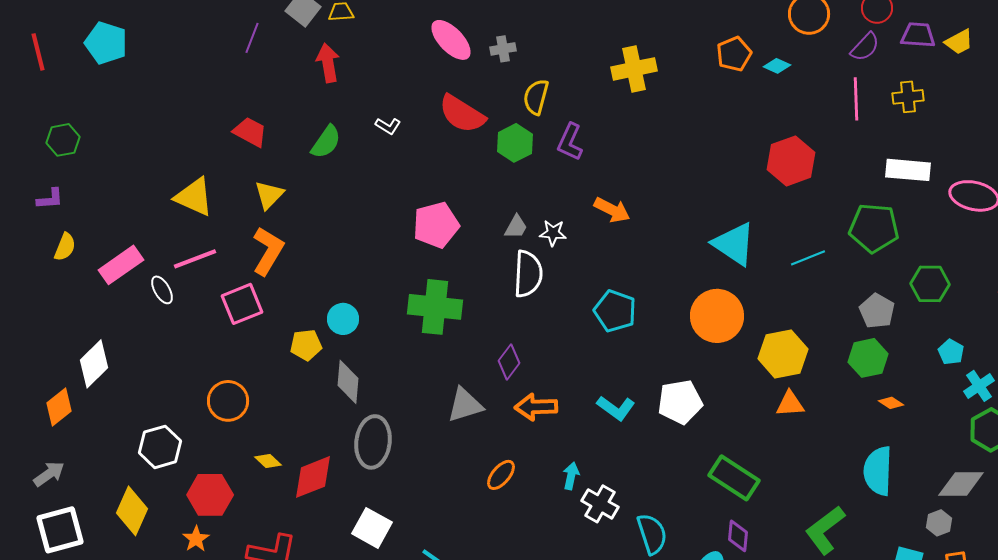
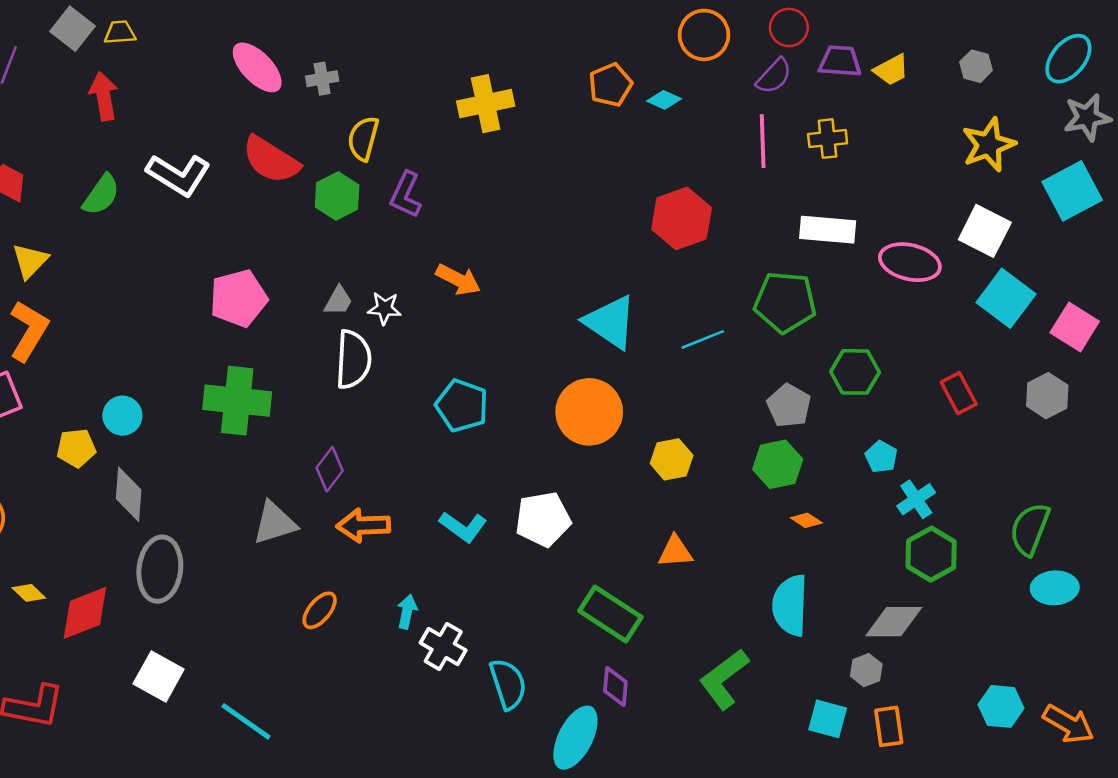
white L-shape: (388, 126) -> (179, 175), size x2.0
yellow hexagon: (783, 354) -> (672, 459), size x0.7
orange triangle: (790, 404) -> (675, 552), moved

